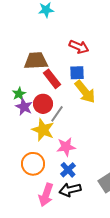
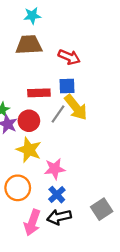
brown trapezoid: (36, 61) -> (29, 45), moved
red rectangle: (52, 79) -> (39, 93), turned -54
gray line: (57, 114) -> (58, 114), moved

